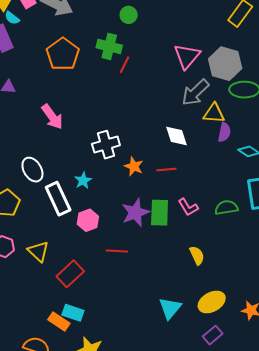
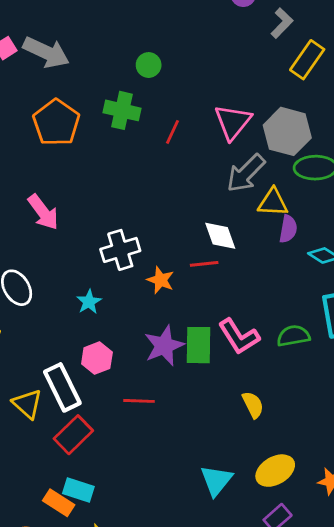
red line: (125, 65) -> (172, 132), moved
red line: (166, 169) -> (204, 264), moved
white rectangle: (58, 199) -> (62, 387), moved
pink L-shape: (188, 207) -> (239, 336), size x1.4

